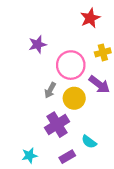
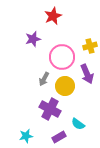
red star: (90, 18) -> (53, 16), moved
purple arrow: (99, 84) -> (87, 74), turned 30
purple cross: (57, 125) -> (50, 109), turned -30

